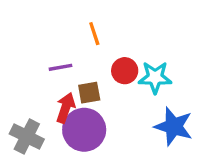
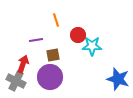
red circle: (125, 71) -> (78, 35), moved
red arrow: (66, 108) -> (23, 64), moved
blue star: (174, 126) -> (118, 79), moved

